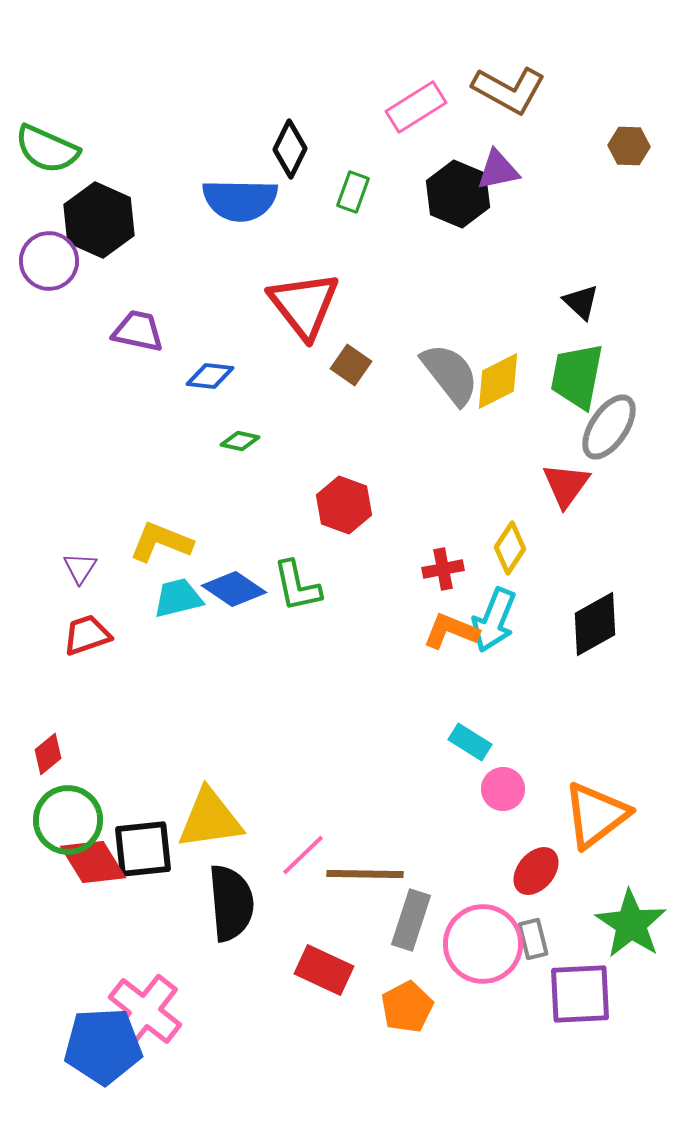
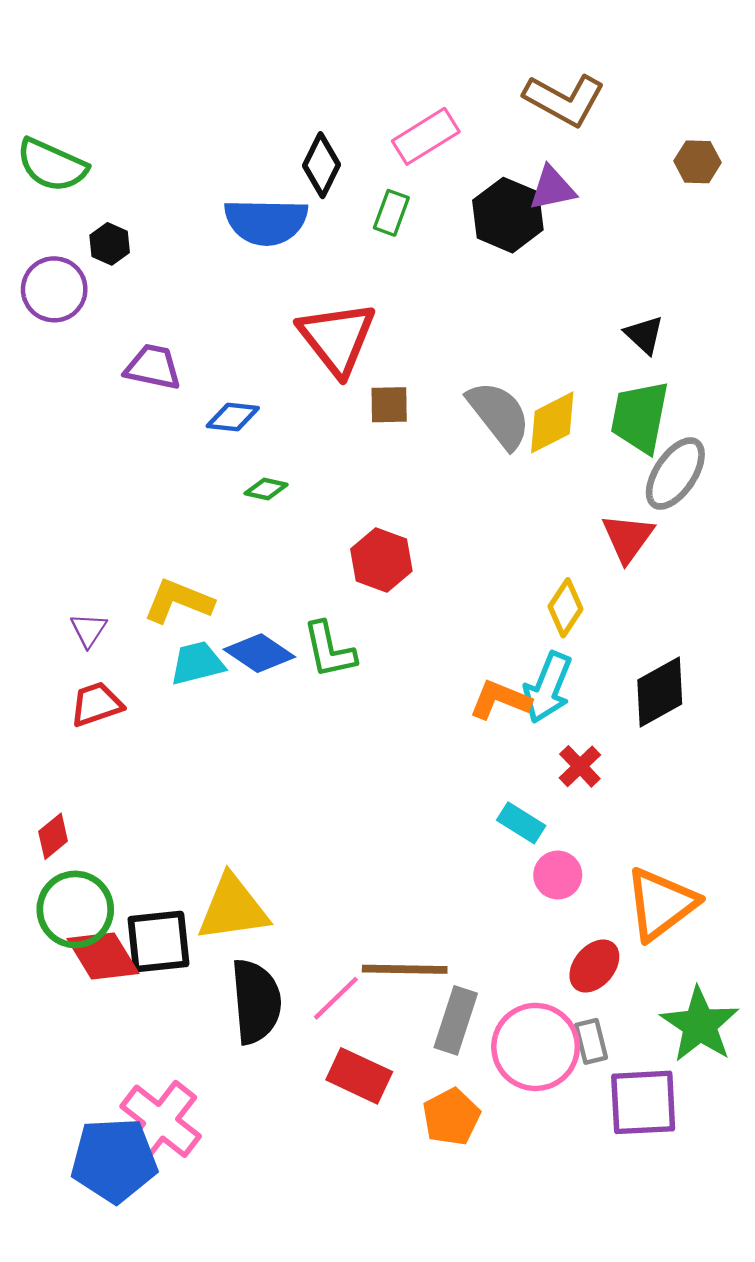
pink rectangle: (416, 107) -> (426, 136), moved
black hexagon: (99, 220) -> (110, 244), size x0.5
brown square: (351, 365) -> (389, 405), turned -36
red cross: (443, 569) -> (580, 766), moved, turned -33
pink line: (303, 855) -> (336, 998), moved

